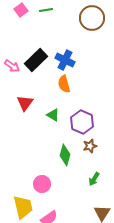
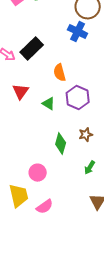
blue cross: (65, 60) -> (78, 32), moved
purple hexagon: (82, 122) -> (78, 98), moved

